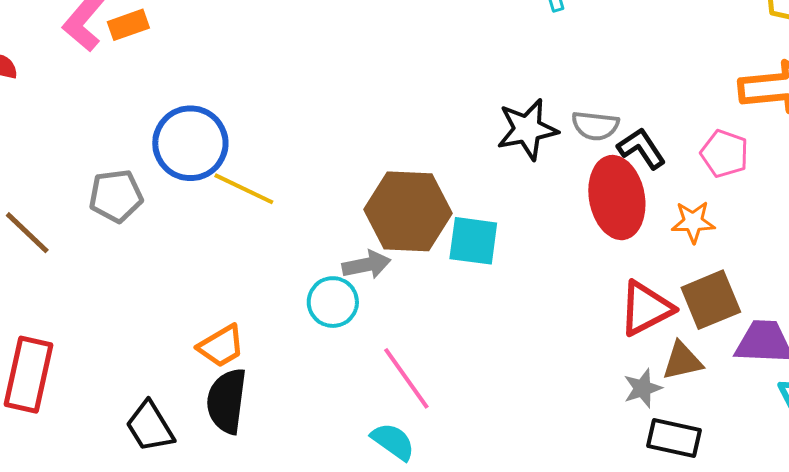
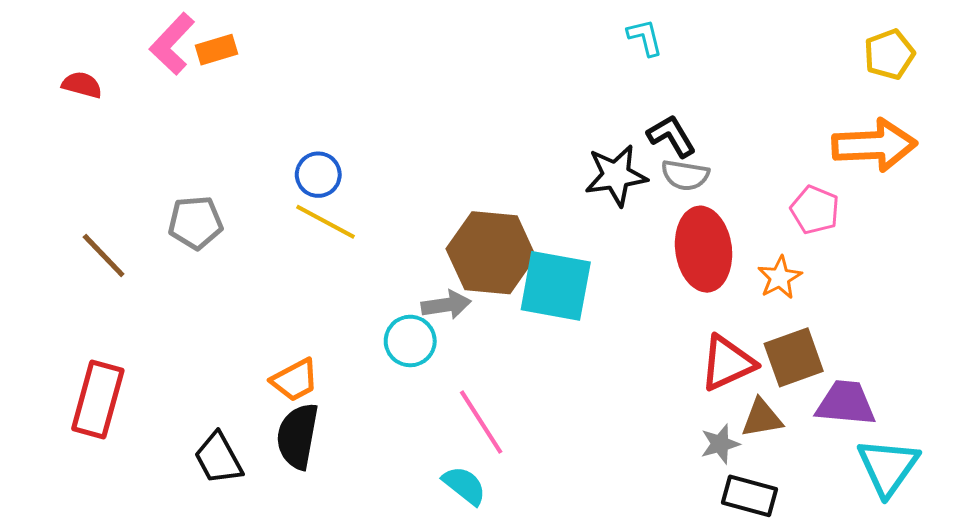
blue circle: (190, 143) -> (318, 175), moved, size x0.6
black L-shape: (641, 148) -> (671, 136), moved
orange star: (693, 222) -> (780, 278), turned -30
cyan square: (473, 241) -> (556, 286), size x1.4

